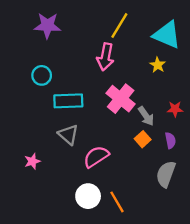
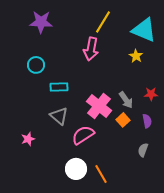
pink cross: (121, 99) -> (99, 106), moved
cyan rectangle: (68, 101) -> (59, 87), size x0.7
gray semicircle: (166, 174) -> (143, 150), size x0.6

